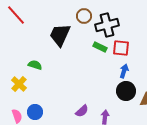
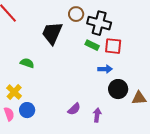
black cross: (107, 25) -> (99, 23), turned 30
blue arrow: (124, 71) -> (105, 69), moved, turned 72
yellow cross: (19, 84) -> (14, 92), moved

